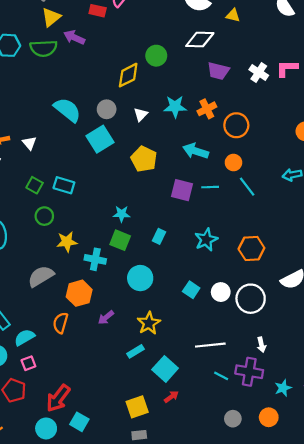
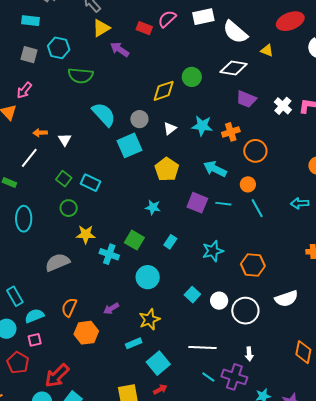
green semicircle: (43, 48) -> (81, 76), moved
cyan star: (122, 214) -> (153, 207), moved
orange hexagon: (79, 293) -> (86, 333), moved

